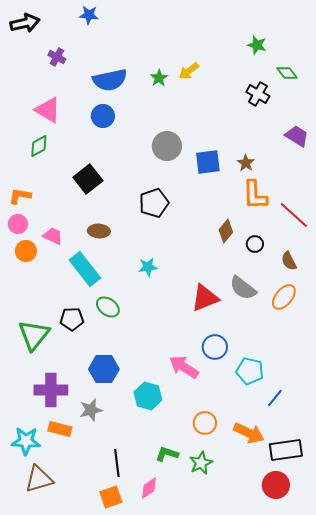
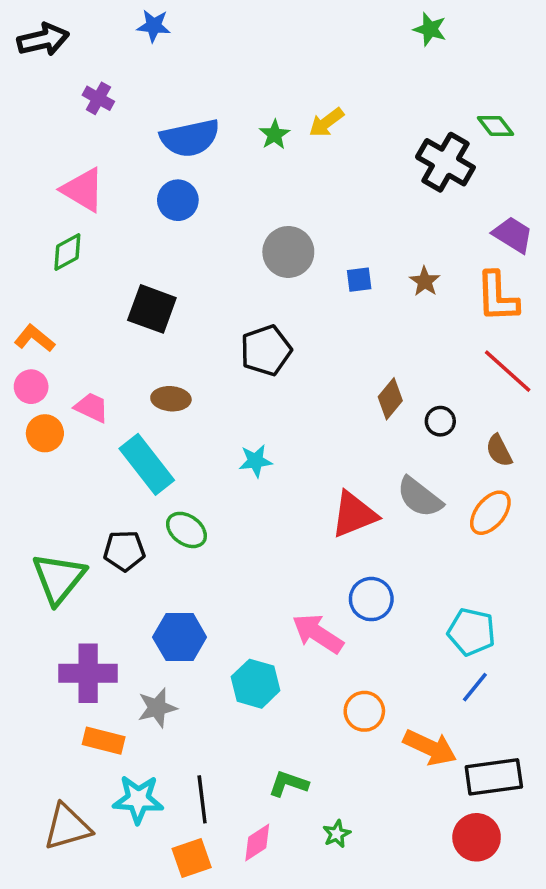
green star: (257, 45) -> (430, 29), moved
black cross: (258, 94) -> (445, 162), size x1.4
blue square: (208, 162) -> (359, 280), size x0.6
black square: (88, 179) -> (152, 309), turned -32
orange L-shape: (255, 195) -> (497, 297), moved
orange L-shape: (20, 196) -> (35, 338), turned 30
cyan pentagon: (250, 371) -> (471, 632), moved
orange circle: (205, 423) -> (364, 711), moved
cyan star: (26, 441) -> (138, 799), moved
green star: (201, 463) -> (337, 834), moved, size x0.7

